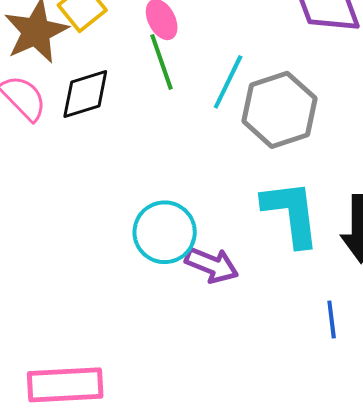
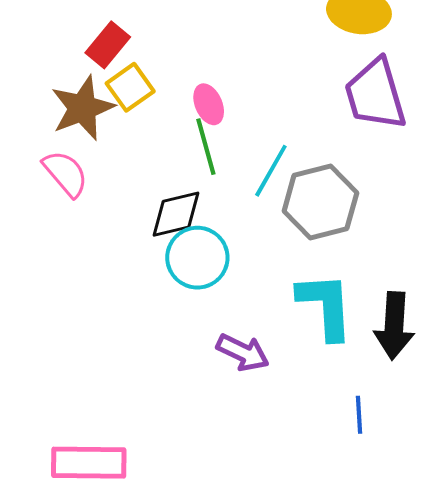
black diamond: (85, 94) -> (176, 214), moved
cyan circle: (165, 232) -> (197, 258), moved

